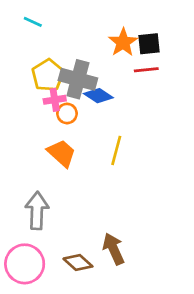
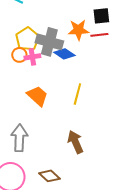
orange star: (123, 42) -> (78, 30), moved, turned 30
orange circle: (67, 113) -> (19, 55), moved
brown arrow: (113, 249) -> (75, 142), moved

